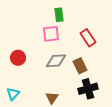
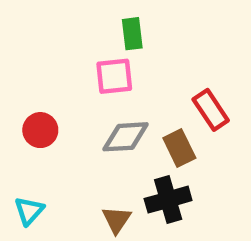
red rectangle: (88, 38) -> (211, 110), moved
black cross: (88, 89) -> (168, 200), moved

